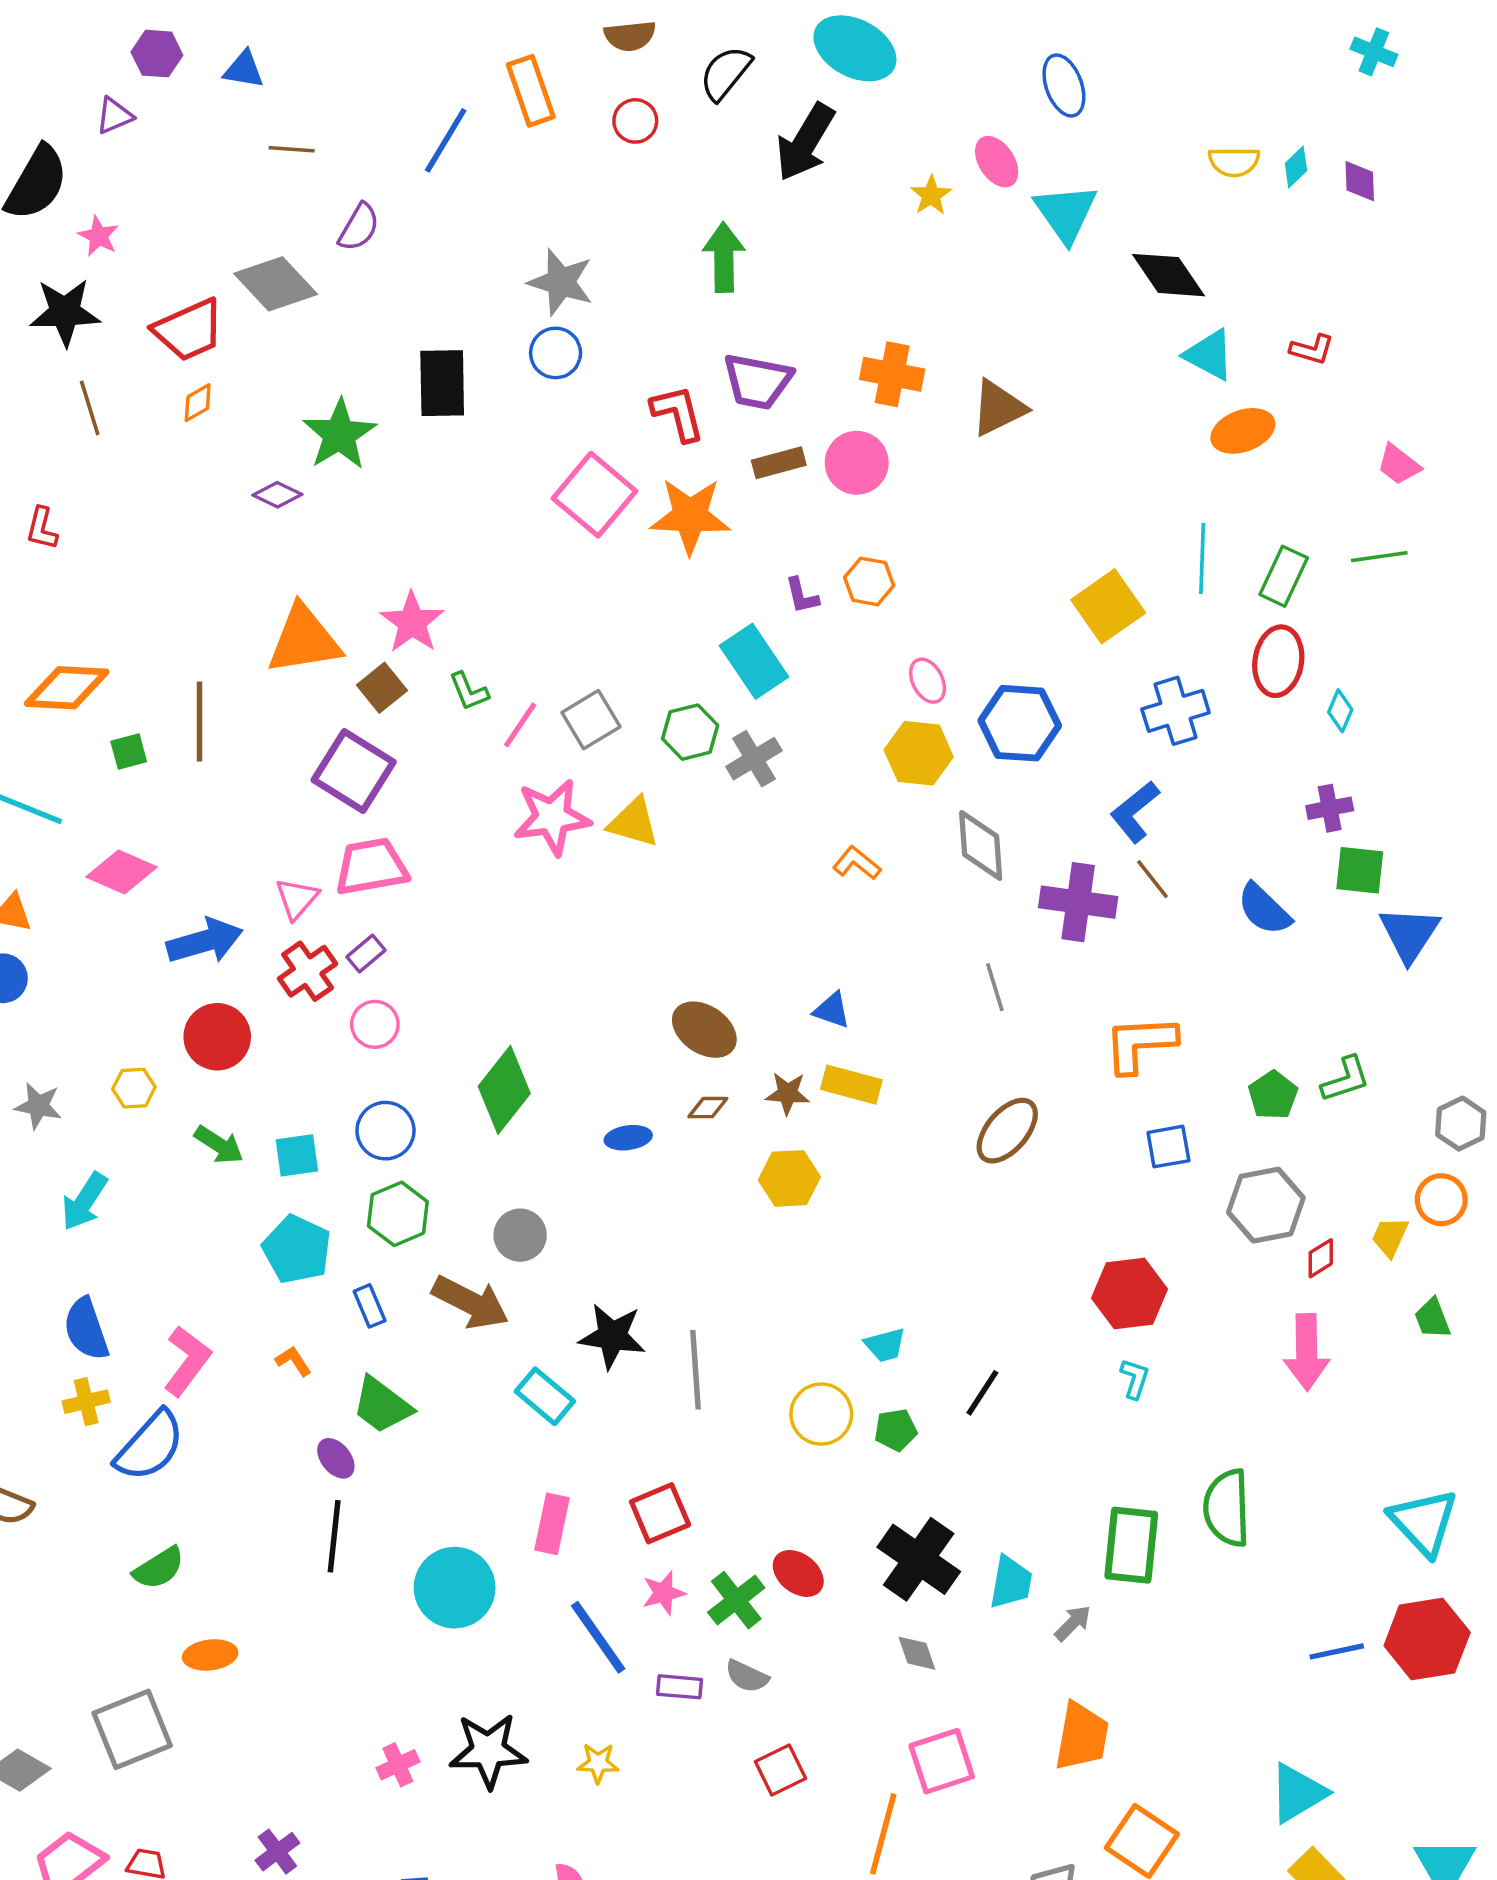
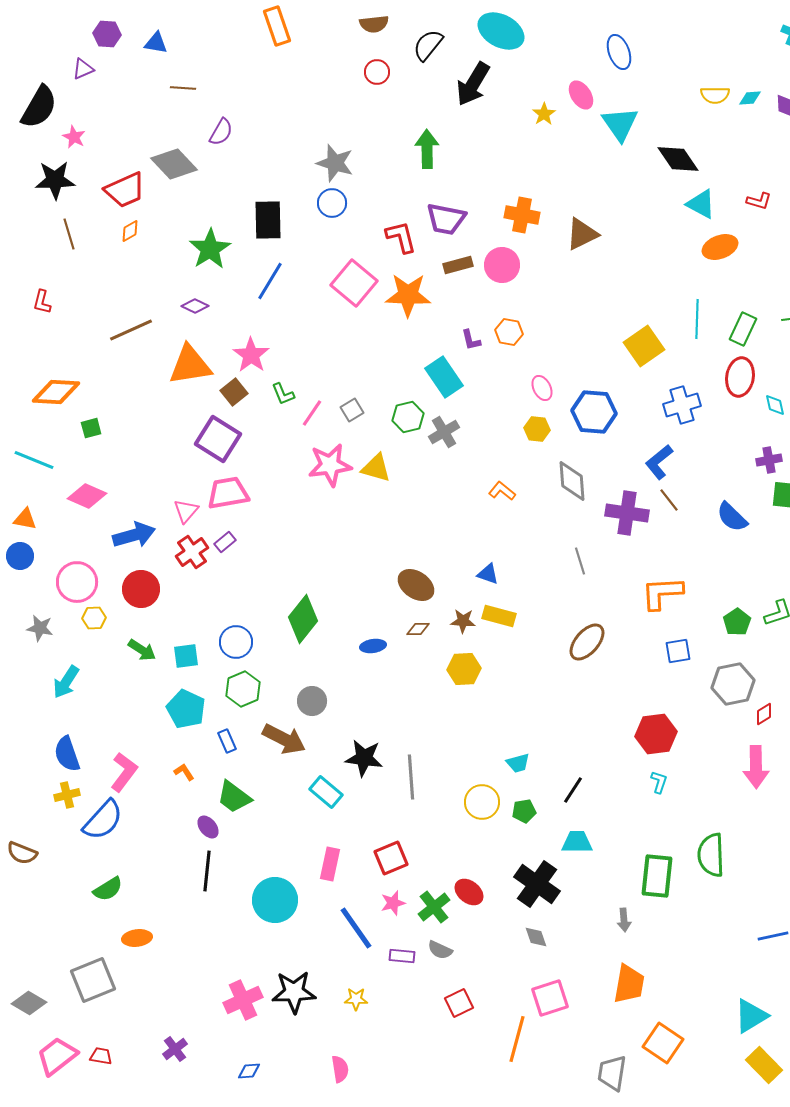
orange rectangle: (531, 91) -> (277, 26), moved
blue line: (446, 140) -> (270, 281), moved
cyan diamond: (1296, 167) -> (750, 98), turned 40
purple diamond: (277, 495) -> (195, 306), moved
cyan diamond: (1340, 711) -> (775, 405), turned -35
gray square: (591, 720) -> (352, 410), size x0.7
brown line: (199, 721) -> (131, 330), moved, turned 66
yellow hexagon: (919, 753) -> (537, 429), size x0.7
pink circle: (375, 1024) -> (77, 582), moved, size x1.5
cyan trapezoid: (1011, 1582) -> (577, 842), moved, turned -100
gray arrow: (1073, 1623) -> (624, 920), turned 130
pink cross: (398, 1765) -> (243, 1000), size x1.6

